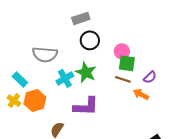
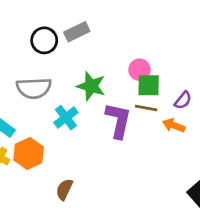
black circle: (90, 40) -> (44, 40), moved
green star: (86, 72) -> (91, 86), moved
purple L-shape: (86, 106) -> (118, 120), moved, turned -72

